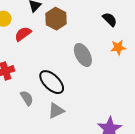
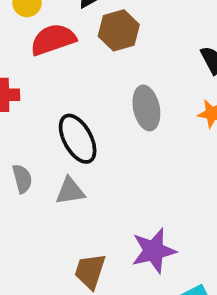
red semicircle: (23, 34) -> (53, 39), size x1.4
gray semicircle: (27, 98) -> (22, 179), moved

